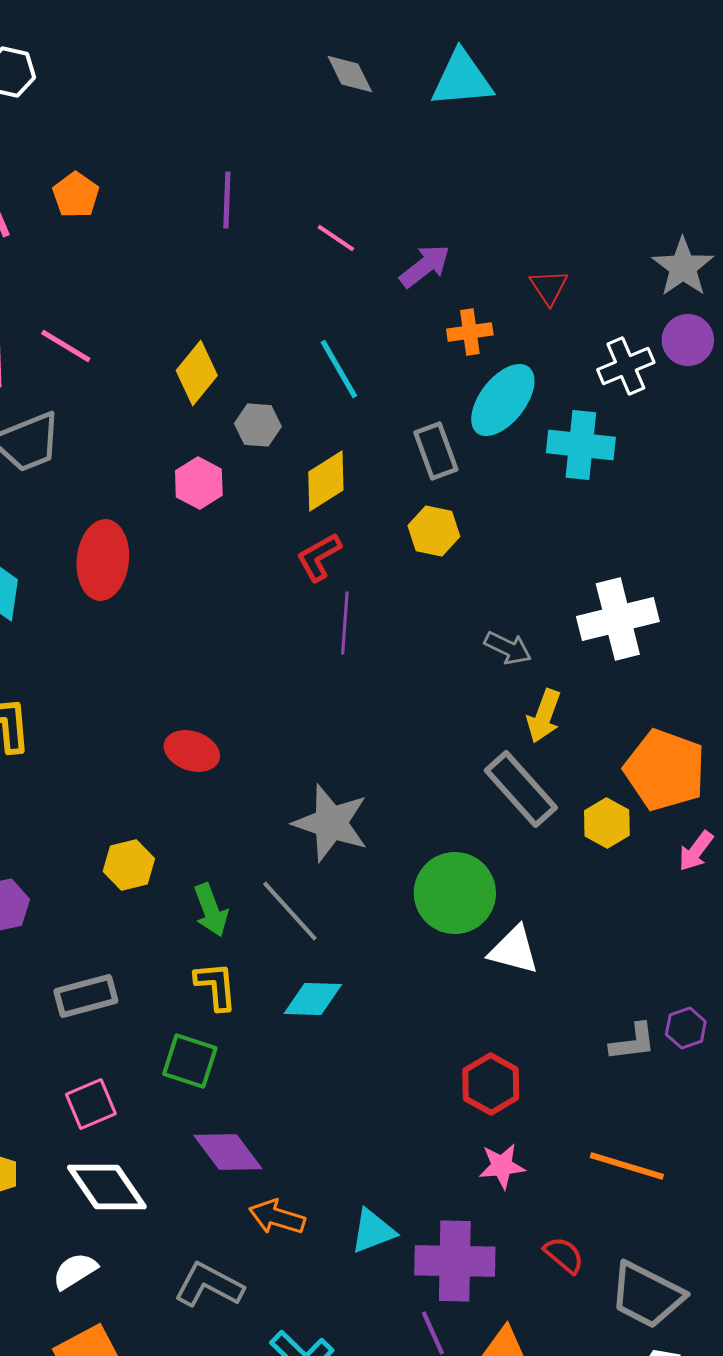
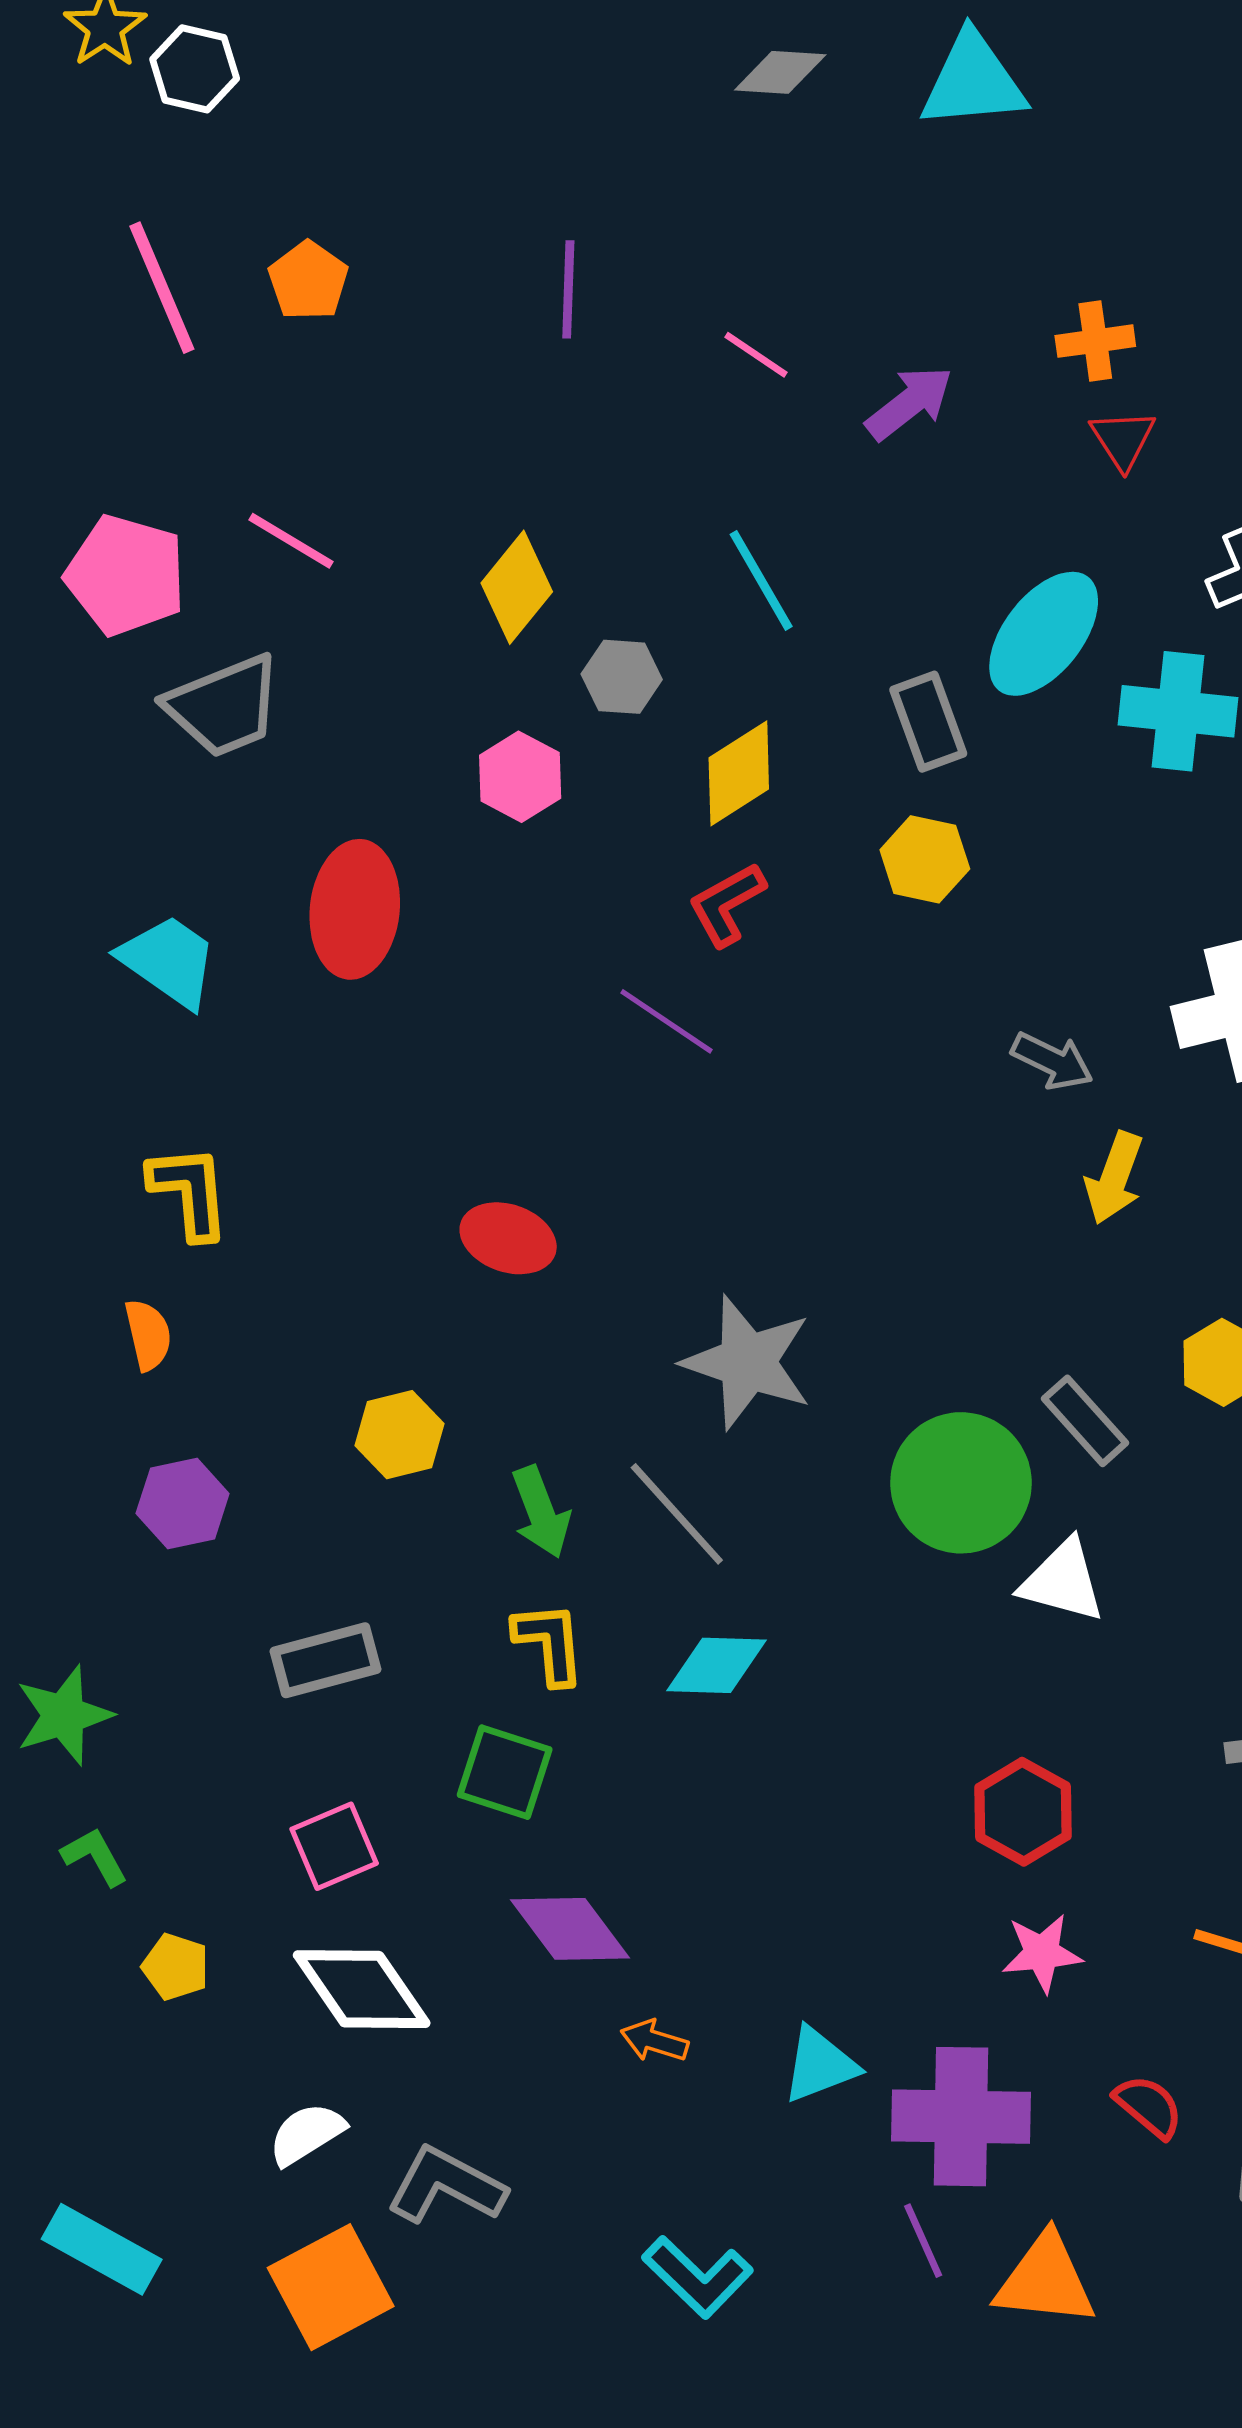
gray diamond: (350, 74) -> (780, 72), turned -60
orange cross: (470, 332) -> (1095, 341), moved
purple line: (345, 623) -> (666, 1021), moved, turned -60
gray rectangle: (521, 789) -> (1085, 1421), moved, size x0.7
orange arrow: (277, 1217) -> (654, 2041), size x0.7
gray L-shape: (209, 1285) -> (446, 2185), moved

